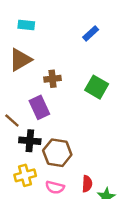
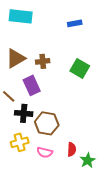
cyan rectangle: (26, 25) -> (21, 16), size x1.6
blue rectangle: (91, 33) -> (75, 23), turned 32
brown triangle: (20, 60) -> (16, 58), moved

